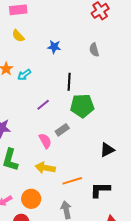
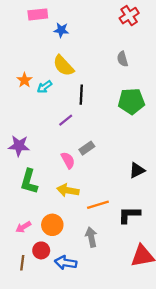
yellow semicircle: (18, 36) -> (63, 66), moved, size x1.5
blue star: (54, 47) -> (61, 30), moved
black line: (69, 82) -> (81, 95), moved
green pentagon: (82, 106) -> (131, 101), moved

